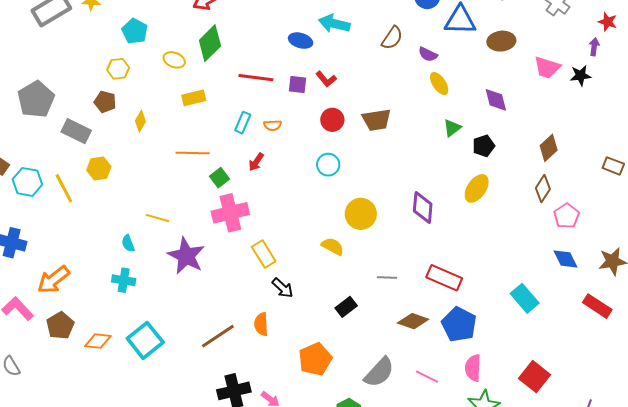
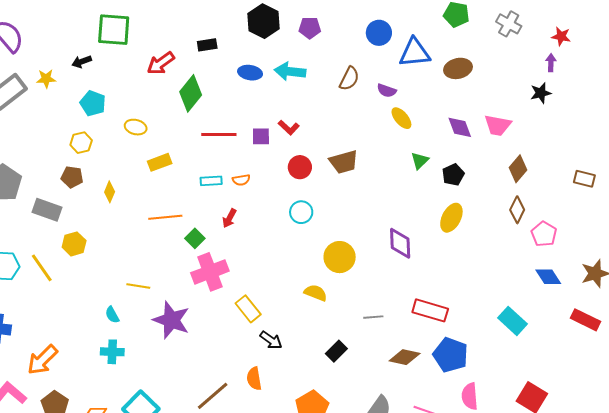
blue ellipse: (301, 41) -> (250, 73), moved
green diamond: (210, 43) -> (191, 93), moved
pink trapezoid: (547, 67) -> (498, 125), moved
cyan rectangle: (243, 123) -> (211, 181), turned 70

